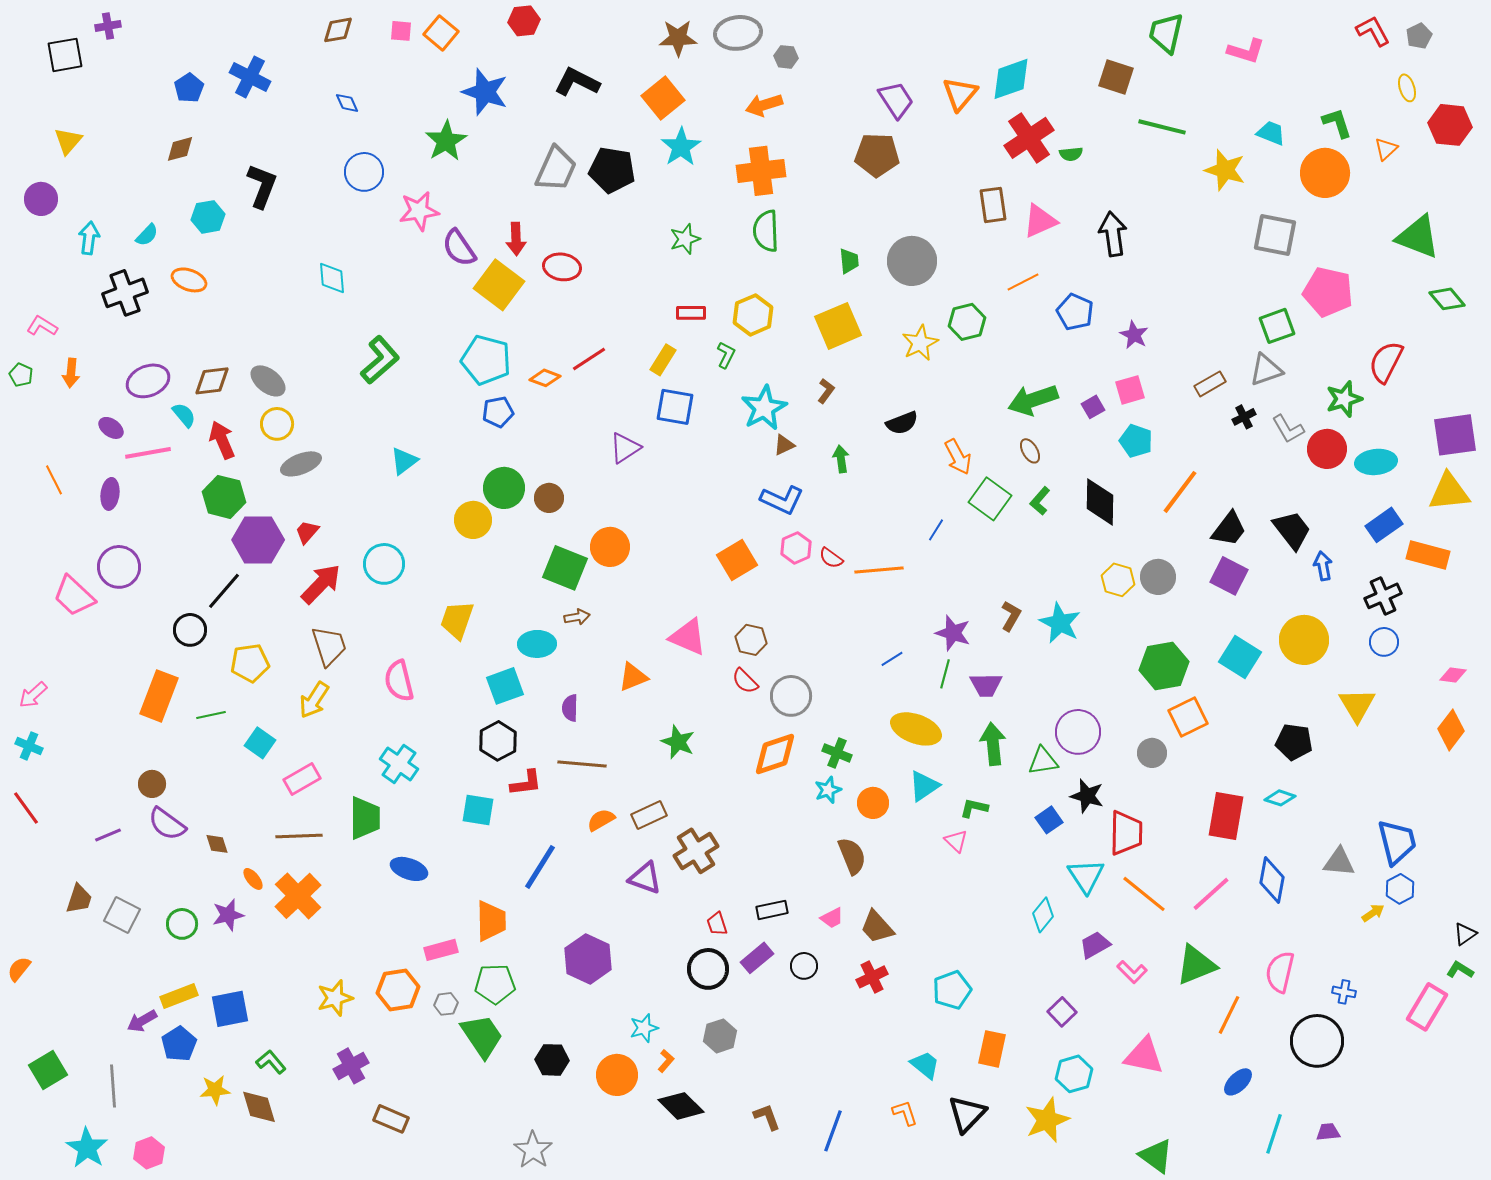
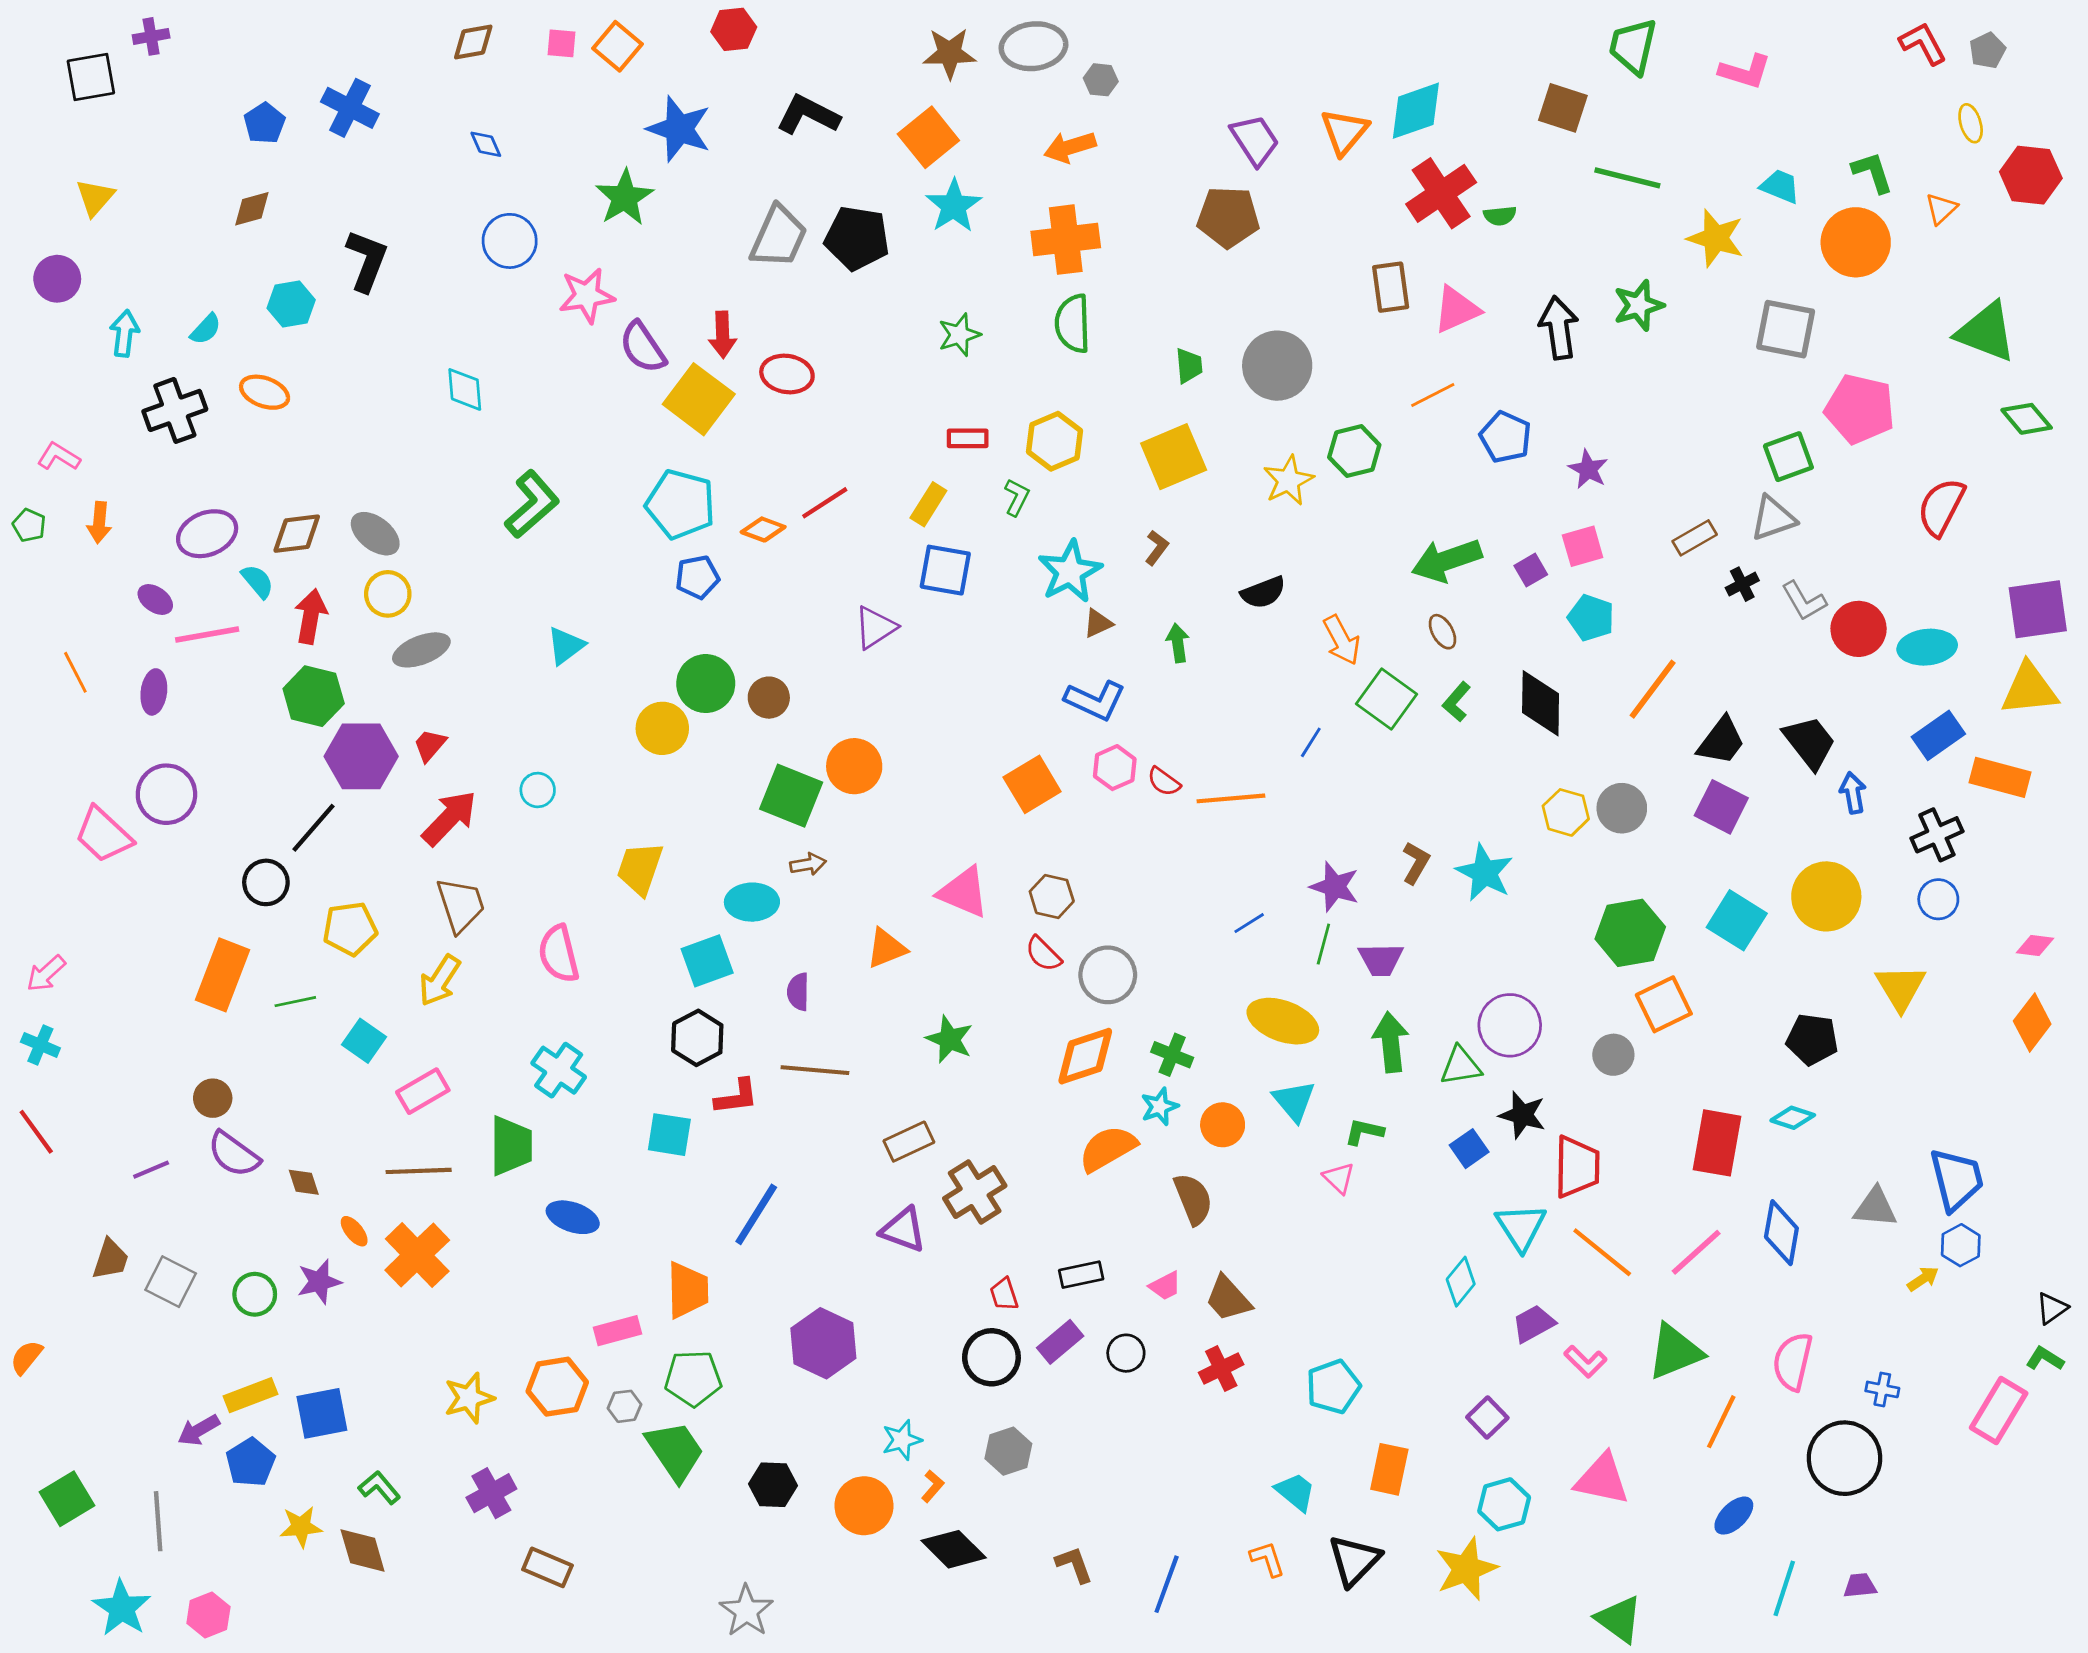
green star: (1344, 399) -> (1639, 305), moved
red arrow: (222, 440) -> (311, 616), turned 33
cyan circle: (384, 564) -> (538, 790), size x0.6
cyan triangle: (924, 786) -> (1294, 1101), turned -36
orange semicircle: (601, 820) -> (1108, 1149), moved, size x1.5

